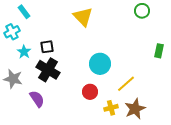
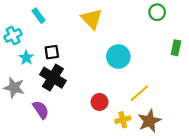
cyan rectangle: (24, 12) -> (39, 16), moved
green rectangle: (159, 51) -> (176, 48), moved
cyan circle: (100, 64) -> (118, 57), moved

